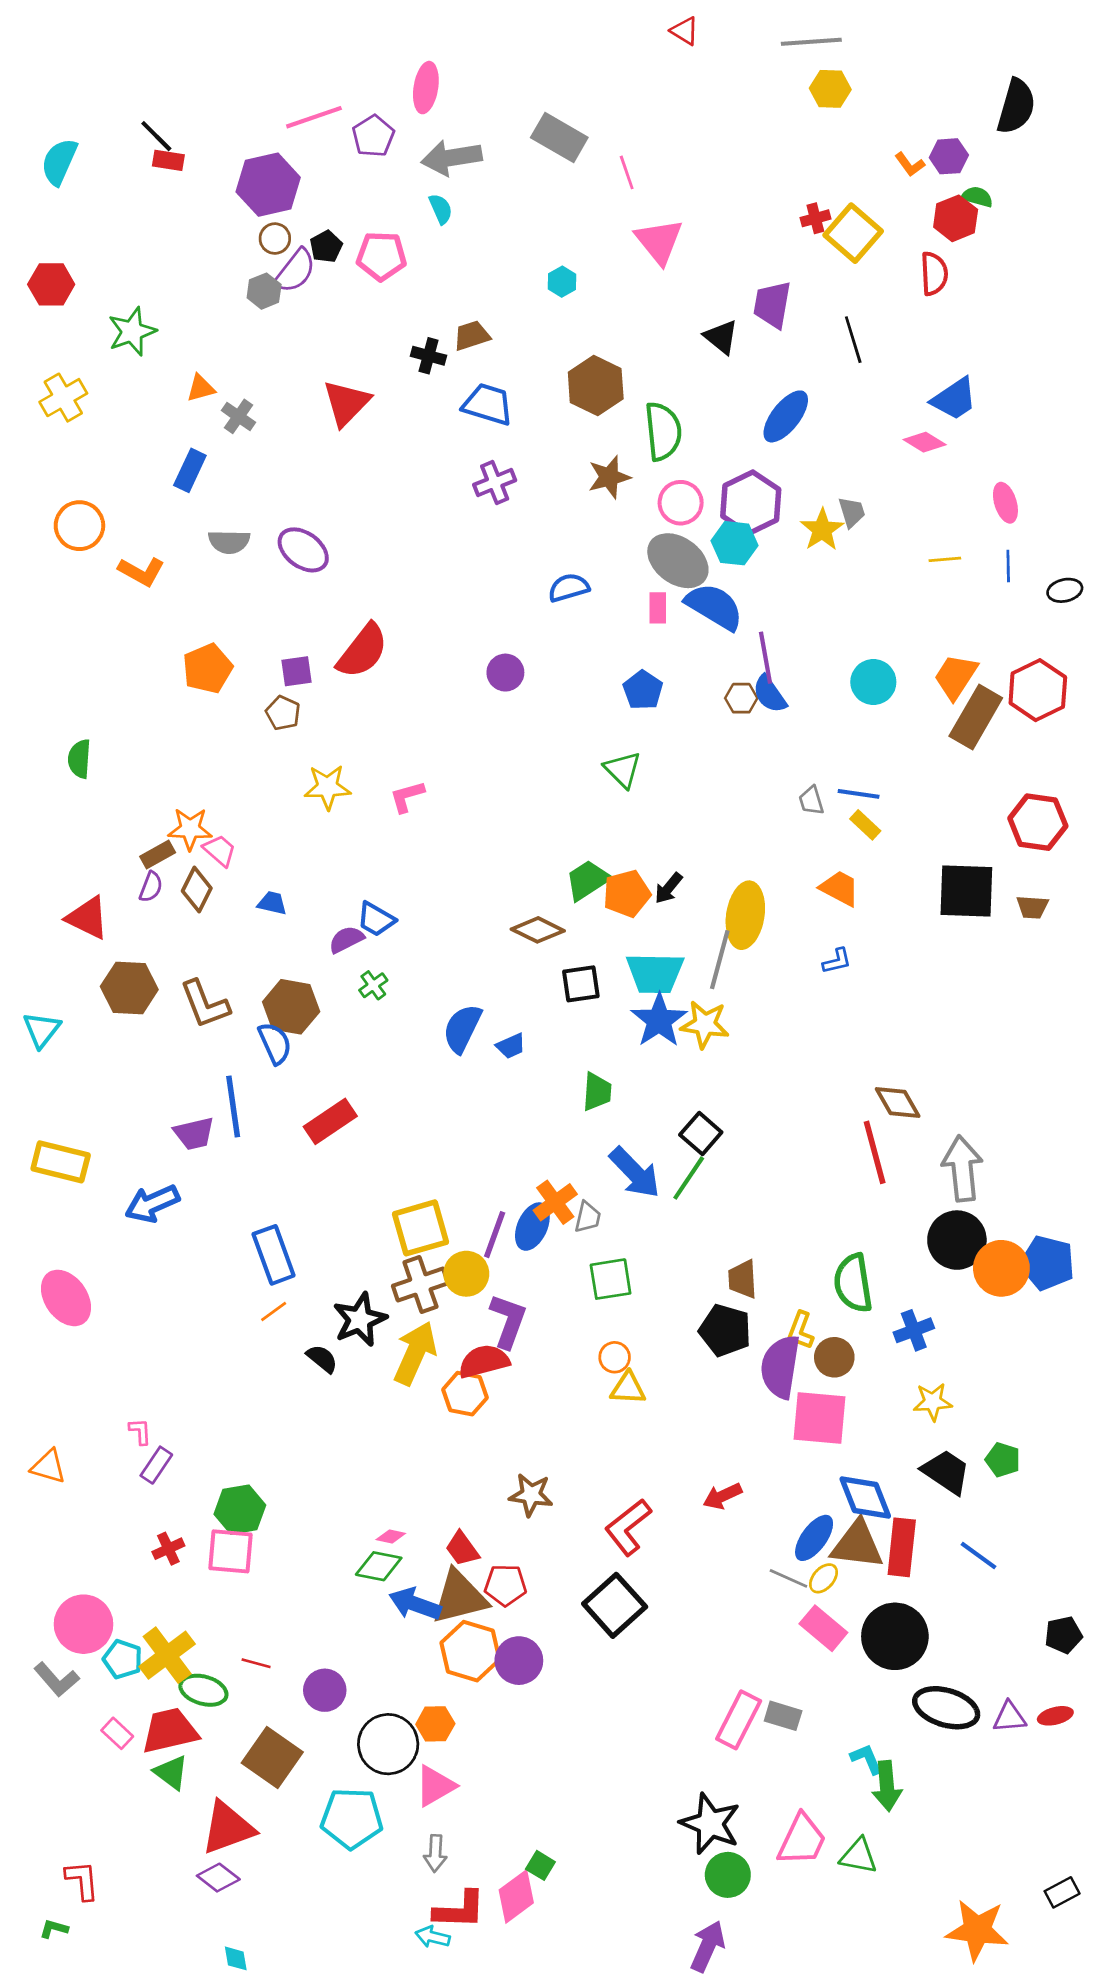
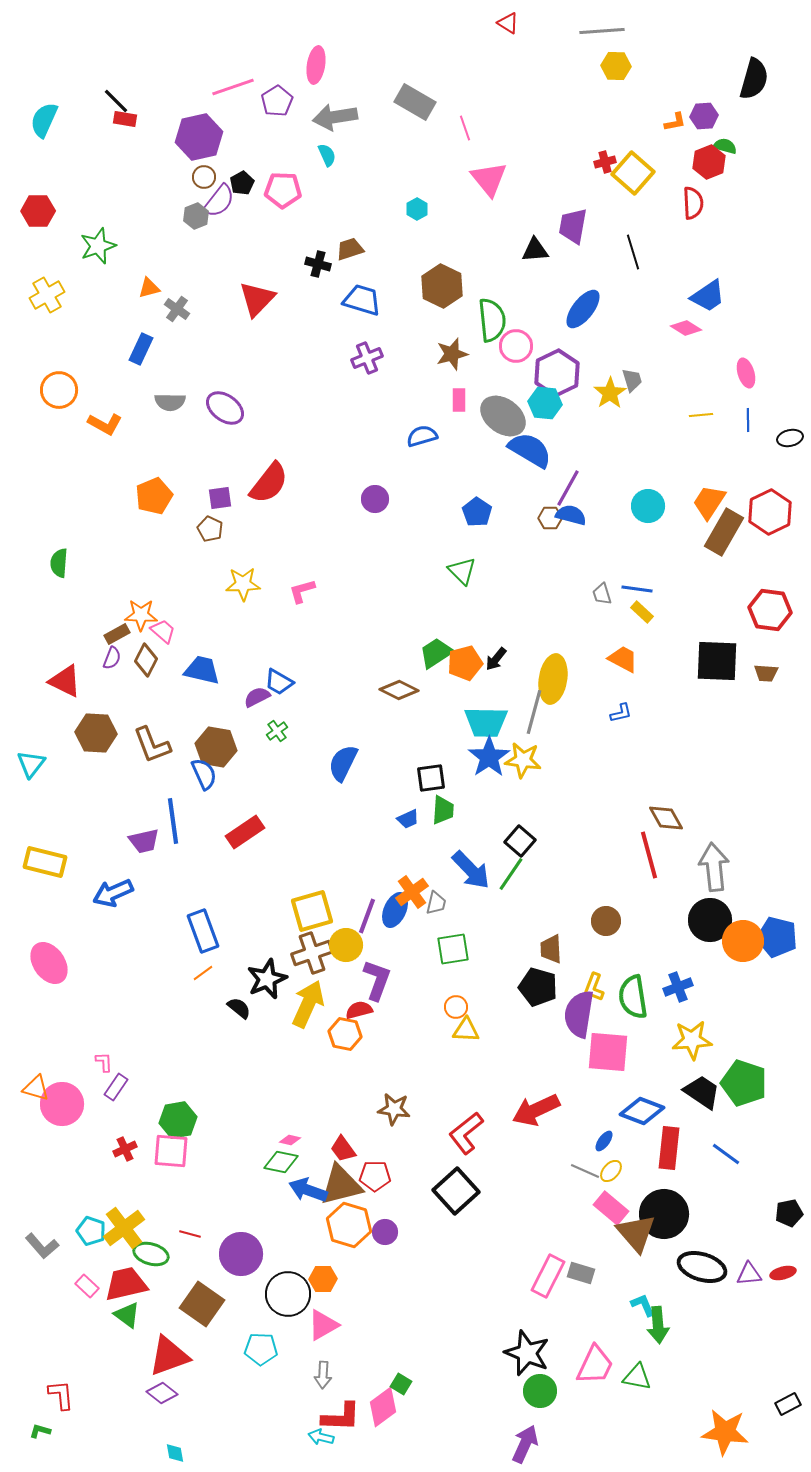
orange L-shape: (910, 164) -> (675, 122), turned -65
black triangle: (721, 337) -> (535, 250), turned -44
pink circle: (681, 503) -> (516, 346), moved
pink rectangle: (658, 608) -> (459, 400), moved
purple line: (766, 658) -> (568, 488), turned 39
blue semicircle: (770, 694) -> (571, 515), turned 140
blue trapezoid: (272, 903) -> (202, 670), size x1.6
black square: (581, 984) -> (431, 778), moved
blue trapezoid: (511, 1046) -> (408, 819), moved
green semicircle: (853, 1283) -> (633, 997), moved
brown circle: (834, 1357) -> (606, 921), moved
red semicircle: (484, 1361) -> (359, 1010), size x0.7
yellow star: (933, 1402) -> (692, 1040), size x1.4
green pentagon: (1003, 1460) -> (744, 1083), size x1.8
red arrow: (722, 1496) -> (536, 1110), size x1.6
blue diamond: (865, 1497) -> (642, 1111), turned -48
blue ellipse: (814, 1538) -> (604, 1141), size x0.6
brown triangle: (857, 1545) -> (636, 1233), moved, turned 42
pink circle: (83, 1624) -> (62, 1104), moved
purple circle: (519, 1661) -> (385, 1232), size x0.7
purple circle: (325, 1690) -> (241, 1254), size x1.4
cyan pentagon: (352, 1818) -> (261, 1349), size x0.7

